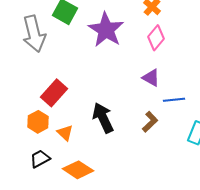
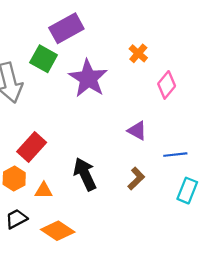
pink diamond: (156, 38) -> (167, 85), moved
blue line: (174, 100) -> (175, 155), moved
orange triangle: (65, 133) -> (44, 191), turned -42

